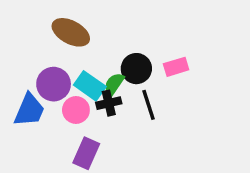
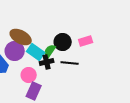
brown ellipse: (71, 32) -> (21, 37), moved
black line: (148, 105) -> (70, 63), turned -66
pink circle: (76, 110) -> (29, 75), moved

